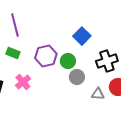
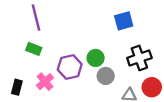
blue square: (82, 36) -> (124, 21), moved, turned 30
purple hexagon: (46, 56) -> (70, 67), moved

